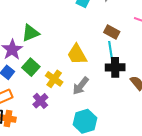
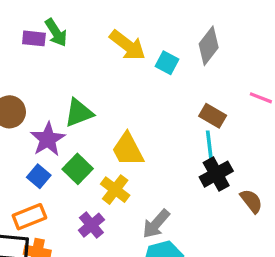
yellow trapezoid: (77, 54) -> (128, 150), moved
black cross: (115, 67) -> (216, 174), turned -30
gray arrow: (81, 86) -> (156, 224), moved

